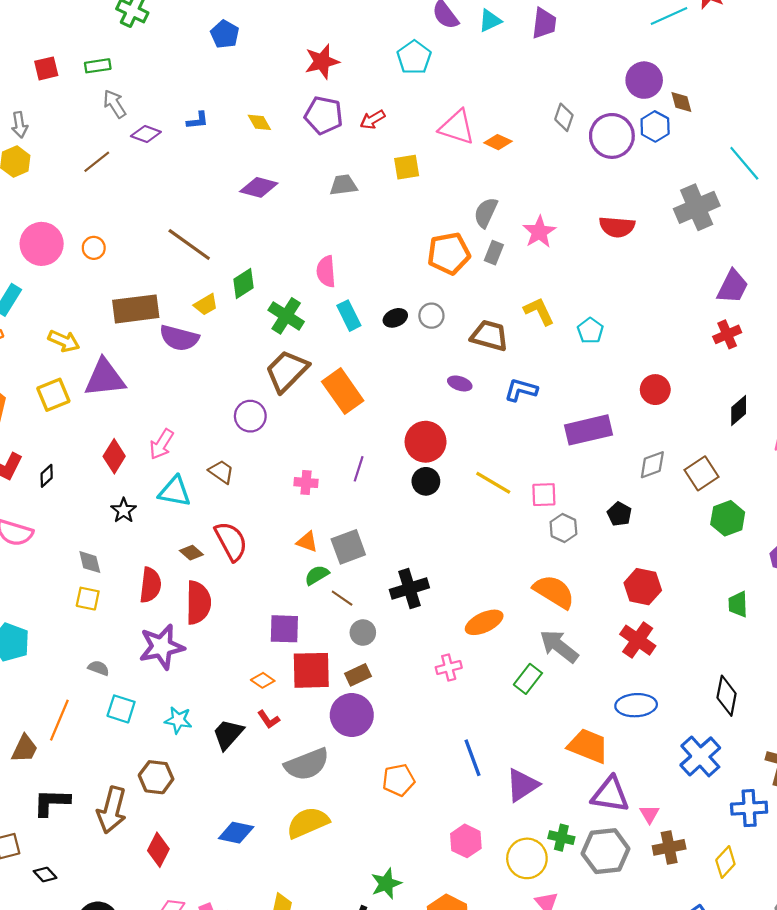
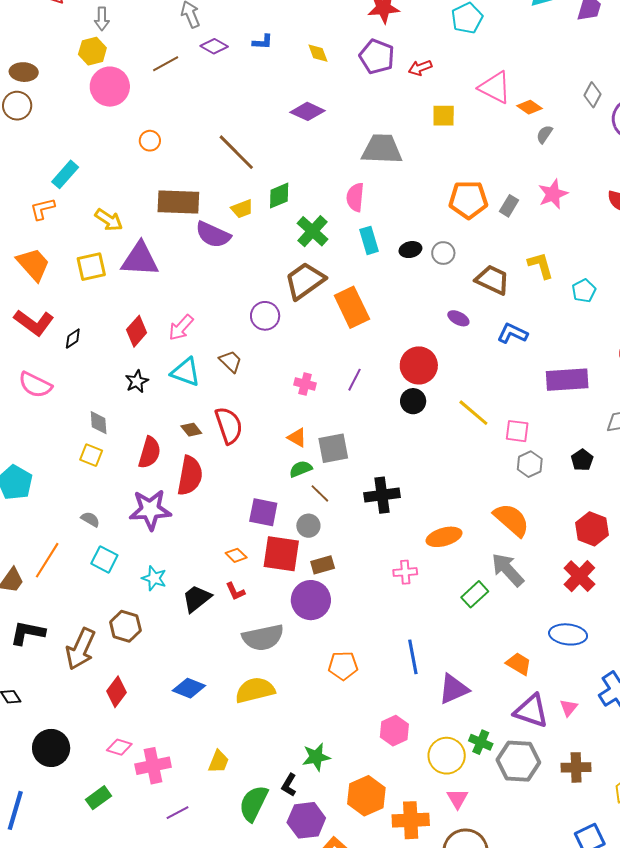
gray trapezoid: (343, 185) -> (382, 149), moved, size x1.6
gray semicircle: (486, 213) -> (544, 134), moved, size x0.7
pink circle: (42, 244) -> (110, 87), moved
gray circle: (363, 633) -> (308, 526), moved
orange trapezoid: (588, 746) -> (519, 664), size x0.7
pink triangle: (649, 814) -> (569, 708), moved

